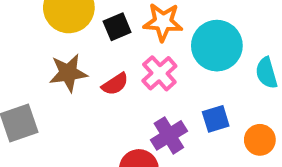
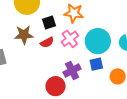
black square: (117, 27) -> (49, 22), moved
cyan circle: (217, 46) -> (98, 41), moved

